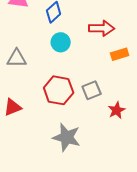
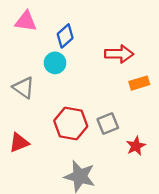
cyan circle: (61, 42) -> (55, 63), moved
gray triangle: (17, 58) -> (24, 88), turned 35

